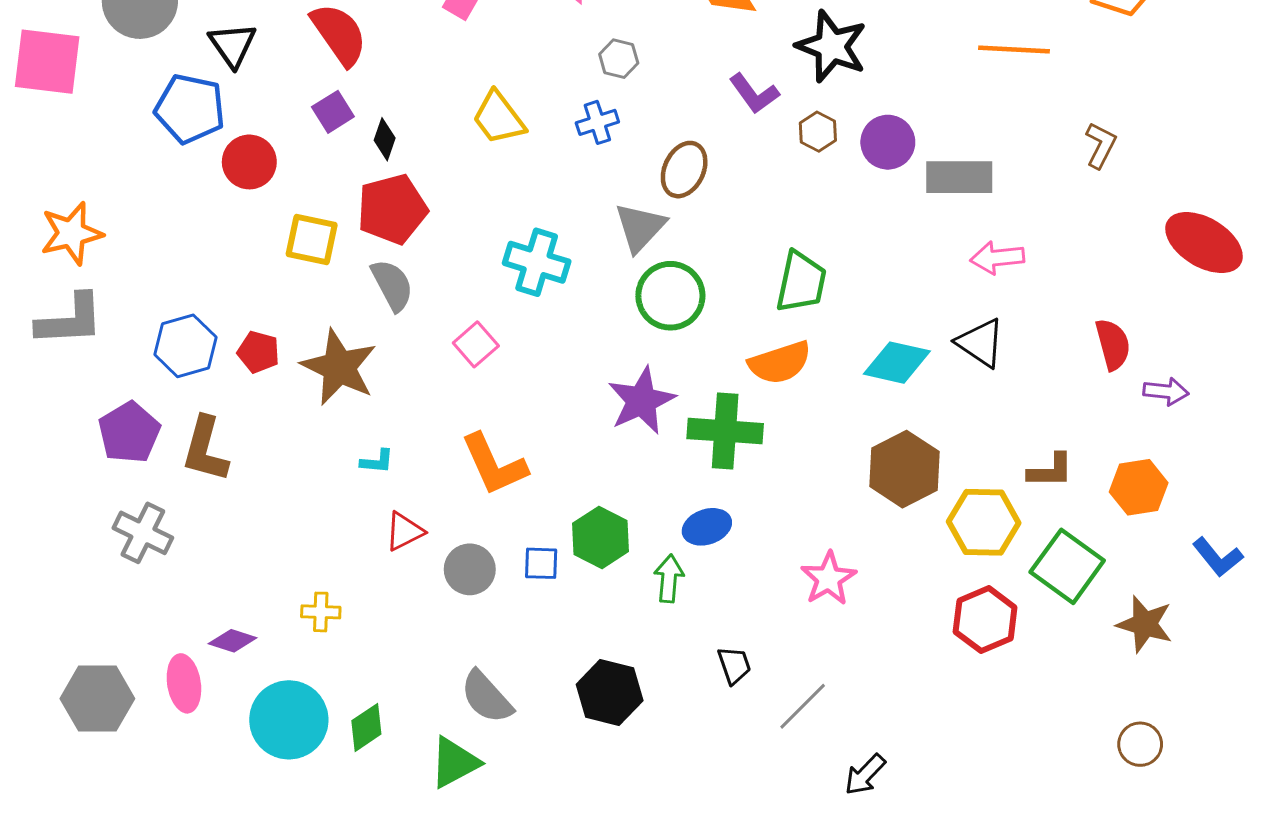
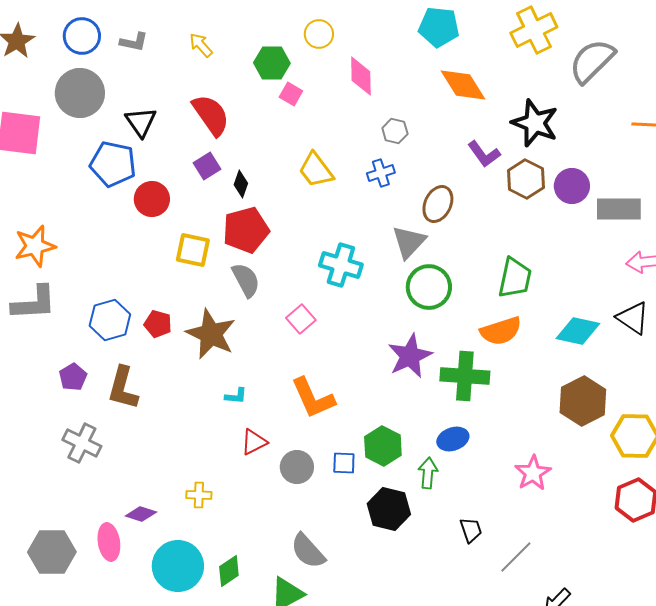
brown hexagon: (818, 132) -> (526, 179), size x1.5
purple pentagon: (129, 433) -> (73, 377), size x0.7
black hexagon: (610, 692) -> (389, 509), moved

